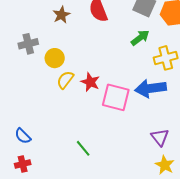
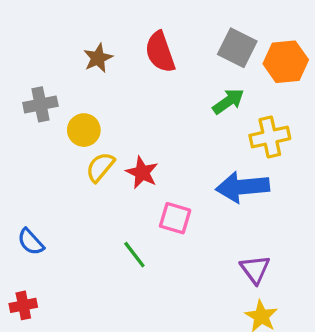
pink square: (116, 97) -> (175, 218), moved, size x0.7
blue semicircle: (23, 136) -> (31, 242), moved
green line: (83, 148) -> (134, 255), moved

